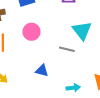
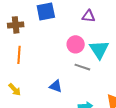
pink circle: (31, 32) -> (76, 44), moved

